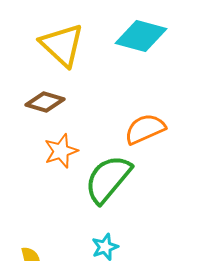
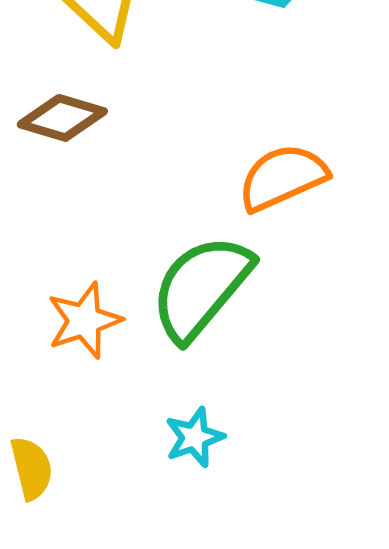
orange star: (61, 151) -> (84, 321), moved

